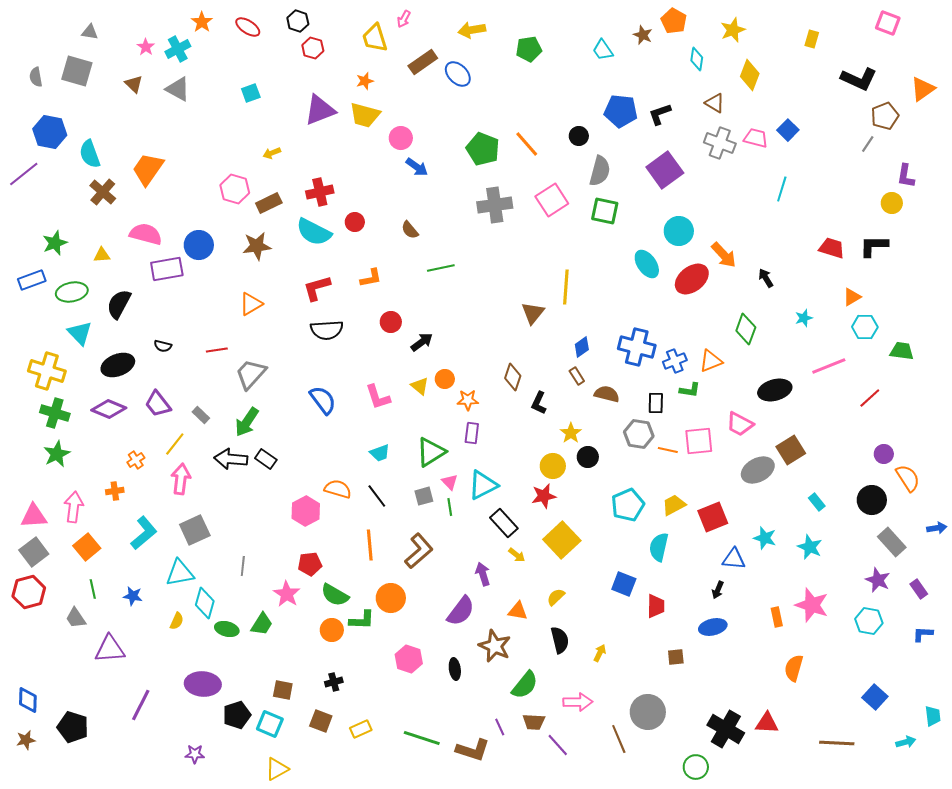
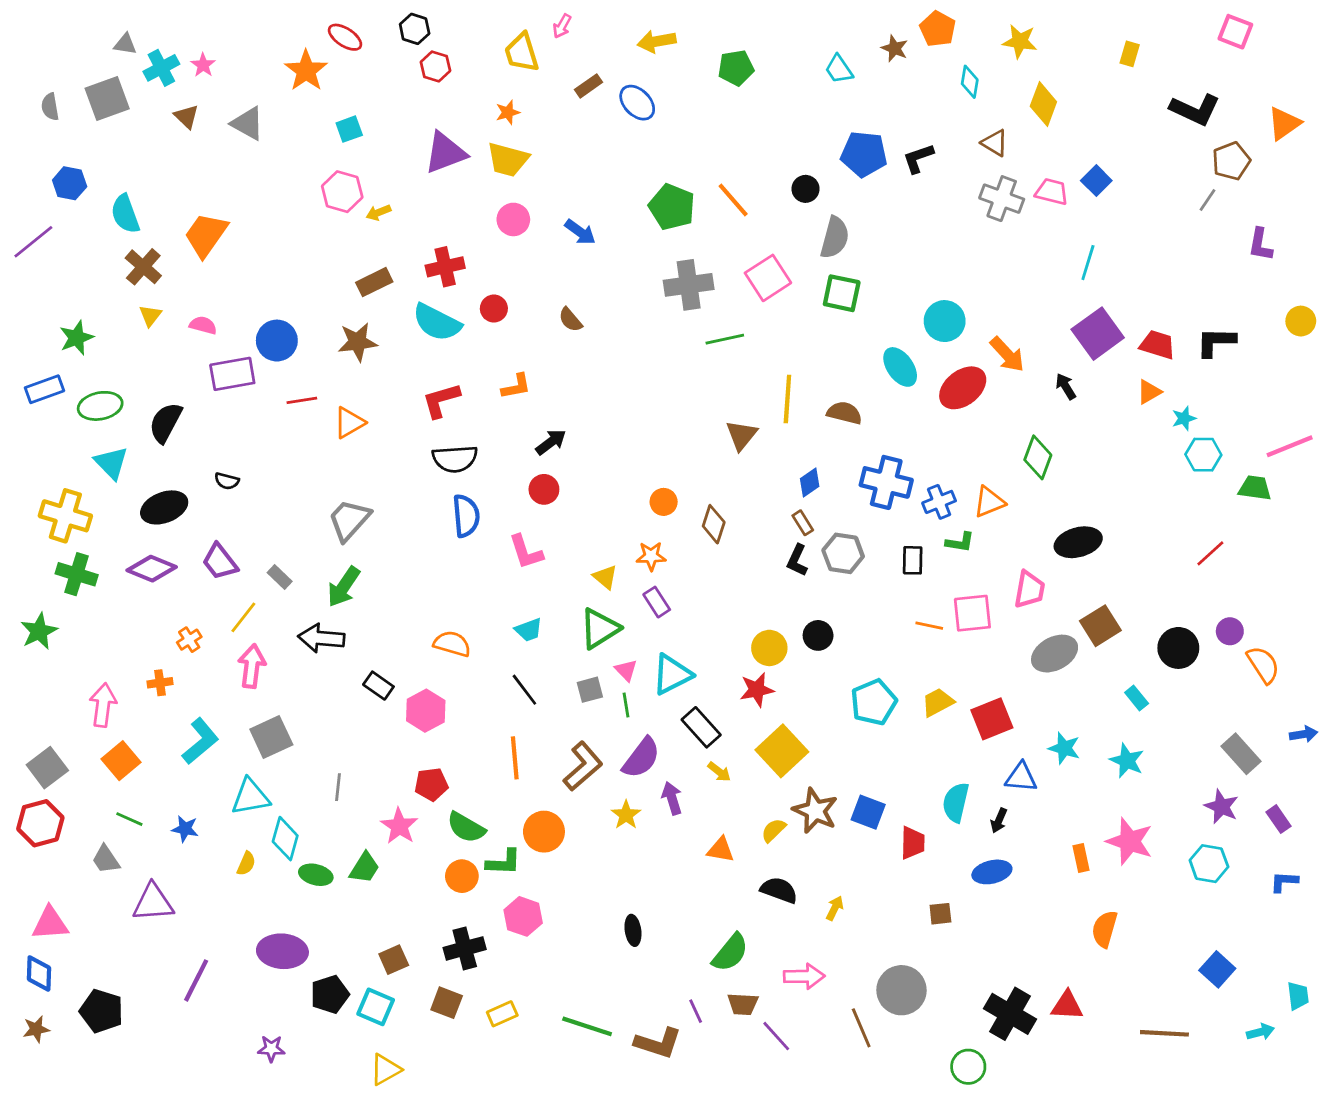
orange star: (202, 22) -> (306, 71), moved, size x1.4
yellow star: (733, 30) -> (1020, 41), turned 30
cyan cross: (178, 49) -> (161, 68), moved
brown rectangle: (423, 62) -> (588, 86), size x0.7
gray square: (77, 71) -> (107, 98), turned -36
blue hexagon: (50, 132) -> (70, 183), size x0.7
pink circle: (401, 138) -> (513, 219), moved
purple square: (665, 170) -> (1098, 334), moved
pink hexagon: (235, 189) -> (342, 192), moved
yellow circle: (892, 203) -> (1301, 321), moved
pink semicircle: (146, 234) -> (203, 325), size x0.6
yellow triangle: (102, 255) -> (150, 315), moved, turned -48
green line: (441, 268) -> (725, 339), moved
orange triangle: (852, 297) -> (1149, 392), moved
cyan star: (804, 318) -> (1184, 418), moved
red circle: (391, 322) -> (544, 489), moved
black arrow: (422, 342) -> (551, 442), moved
red line: (217, 350) -> (302, 400), moved
pink line: (829, 366) -> (1290, 446), moved
orange circle: (445, 379) -> (664, 502), moved
yellow triangle: (420, 386) -> (605, 577), moved
brown semicircle: (607, 394) -> (844, 413), moved
blue semicircle: (323, 400) -> (466, 516), moved, turned 32
black L-shape: (539, 403) -> (797, 560), moved
pink trapezoid: (740, 424) -> (1029, 590), turned -108
purple rectangle: (472, 433) -> (657, 602), turned -40
yellow star: (571, 433) -> (626, 815), moved
gray hexagon: (639, 434) -> (843, 553), moved
green star: (57, 454) -> (39, 631), moved
black rectangle: (266, 459) -> (378, 686), moved
orange semicircle: (338, 489) -> (452, 644), moved
black circle: (872, 500) -> (1178, 648), moved
pink triangle: (34, 516) -> (50, 923), moved
cyan semicircle: (659, 547) -> (956, 802), moved
green line: (93, 589) -> (129, 819), turned -54
purple semicircle: (461, 611) -> (641, 758), moved
black semicircle: (560, 640) -> (779, 890), turned -56
brown star: (495, 646) -> (815, 811), moved
pink hexagon: (409, 659) -> (523, 916), moved
black cross: (334, 682) -> (465, 948), size x1.6
brown square: (283, 690) -> (394, 960), turned -35

